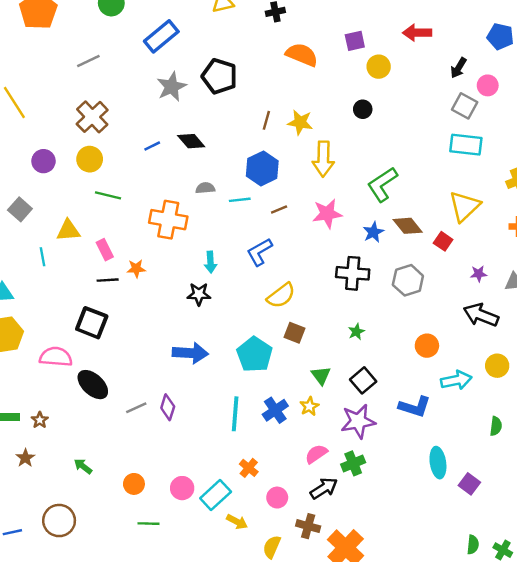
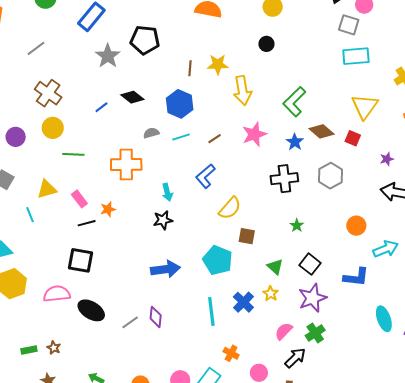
blue hexagon: (262, 168) -> (180, 104), moved

